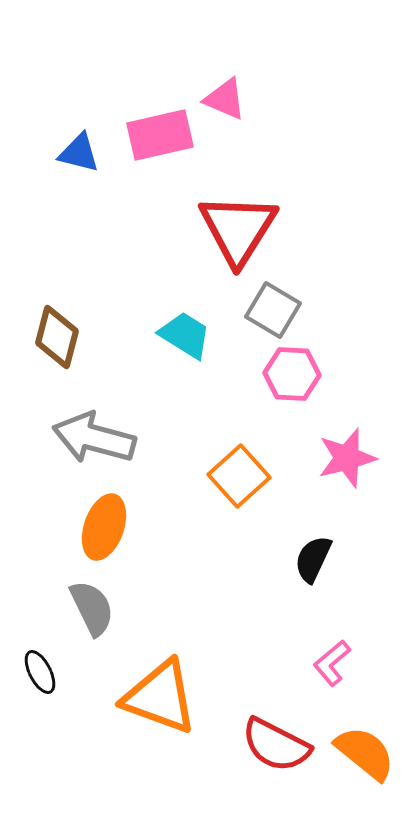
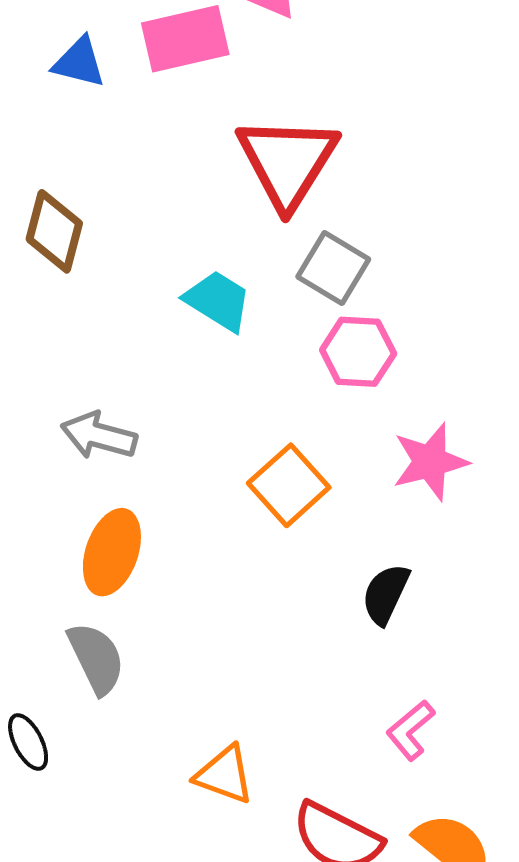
brown diamond: (57, 337) -> (54, 231), moved
gray arrow: (94, 438) -> (99, 436), size x0.7
orange triangle: (160, 697) -> (225, 775), moved, size x0.6

